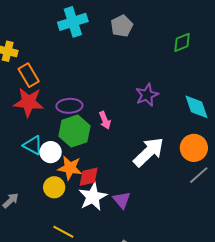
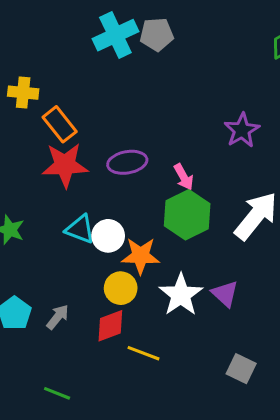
gray pentagon: (122, 26) -> (157, 34), moved, turned 30
green hexagon: (74, 131) -> (187, 215), moved
red diamond: (89, 177) -> (110, 326), moved

